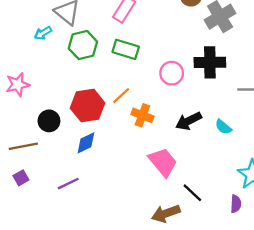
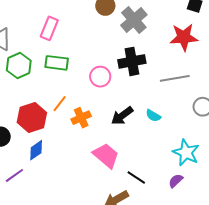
orange cross: (142, 115) -> (81, 118), turned -36
purple line: (68, 184) -> (14, 175), moved
purple semicircle: (236, 204) -> (176, 181), turned -126

